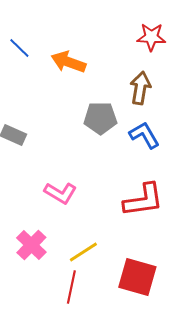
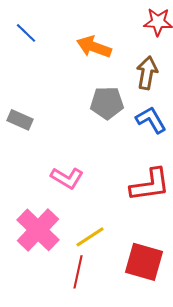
orange arrow: (68, 62) -> (94, 47), moved
pink cross: (31, 245) -> (38, 230), size x1.4

